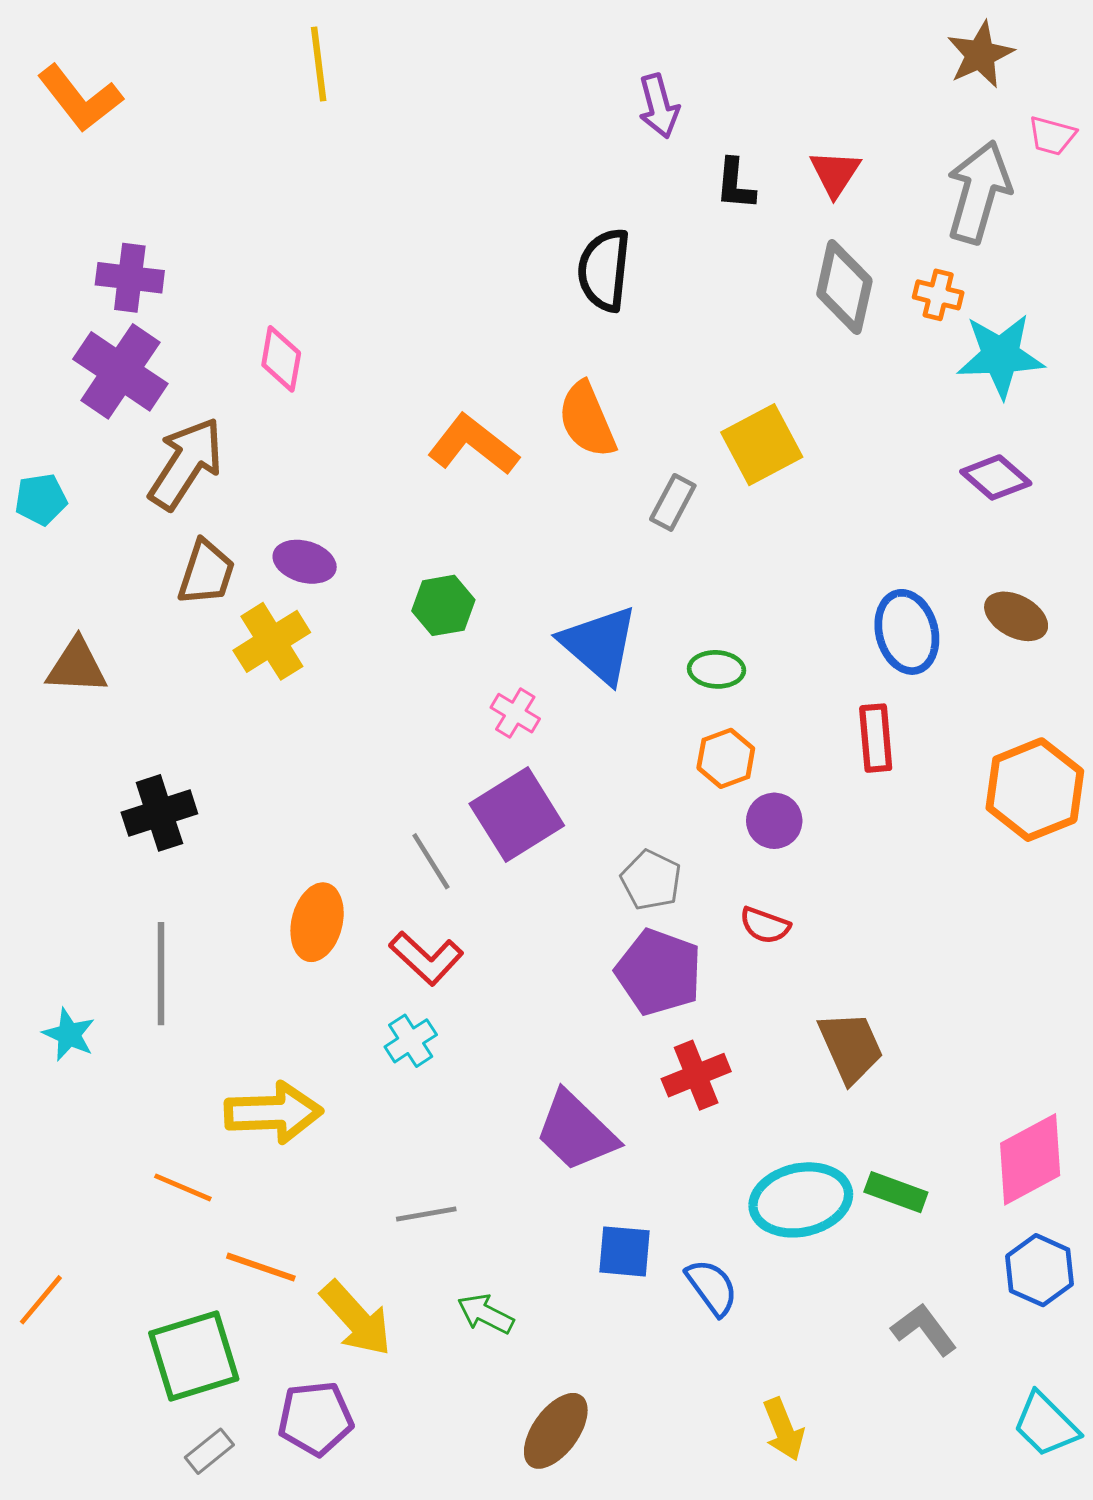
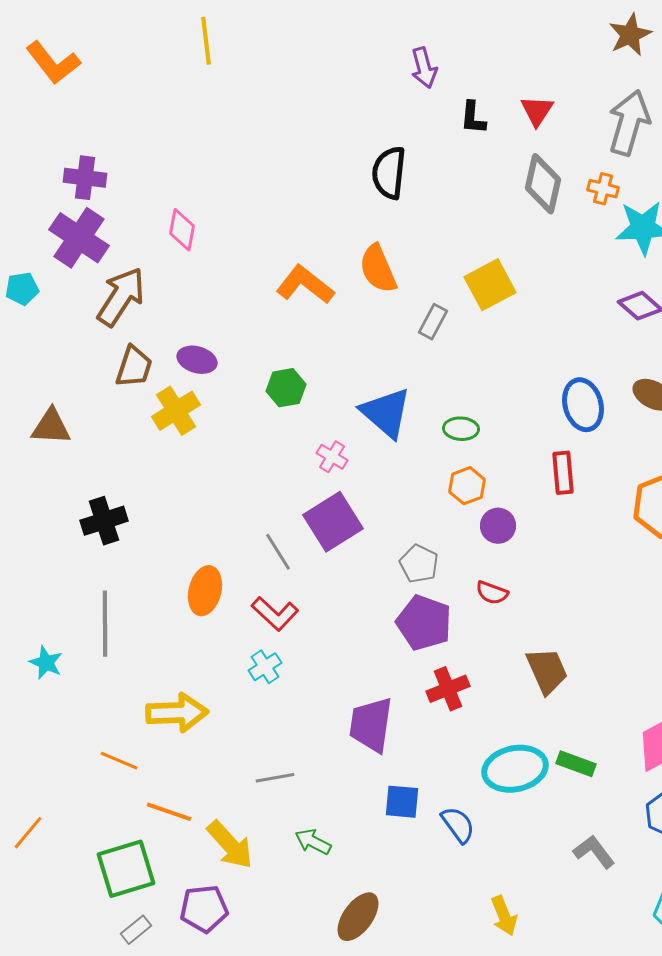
cyan pentagon: (41, 499) -> (22, 289), moved
purple trapezoid: (576, 1131) -> (371, 725), turned 54

